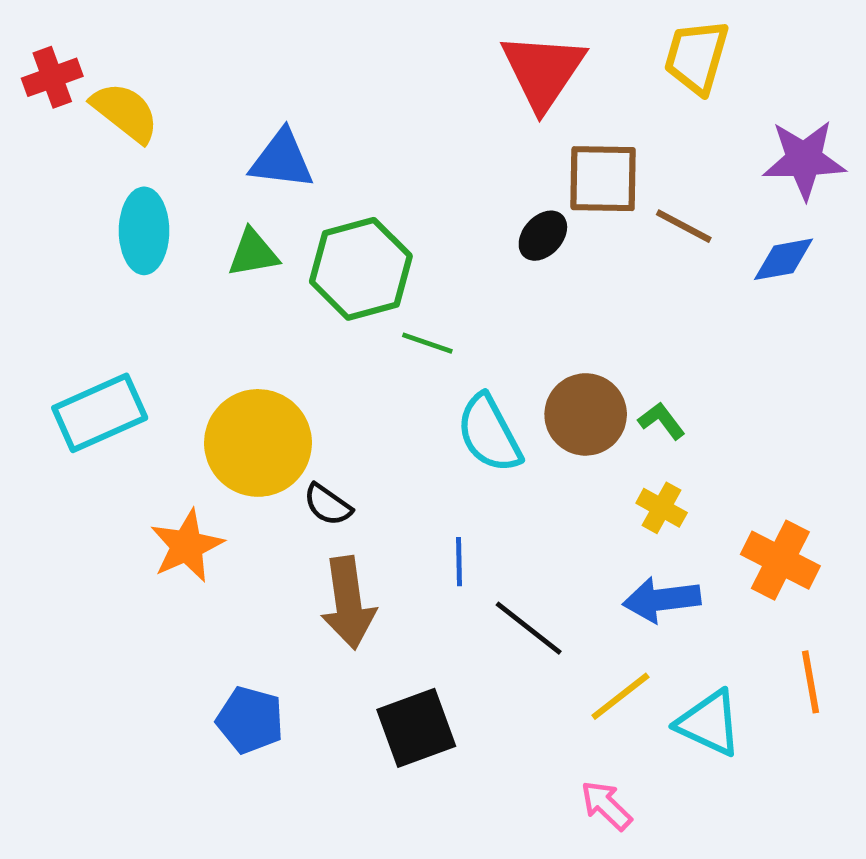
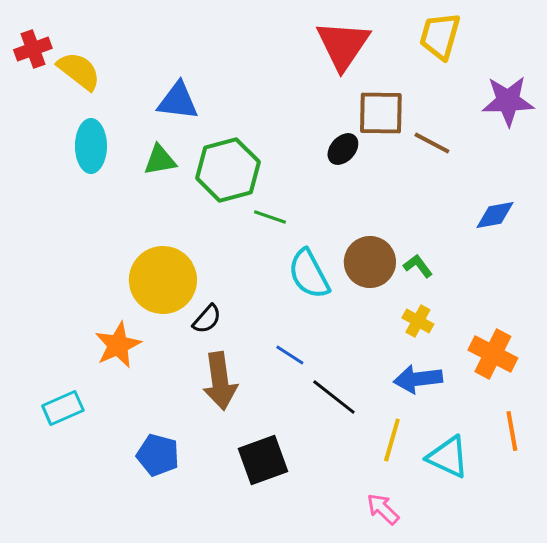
blue diamond: (783, 259) -> (495, 215), moved
cyan rectangle: (100, 413) -> (63, 408), moved, size x0.7
black semicircle: (328, 505) -> (207, 319), turned -84
blue line: (459, 562) -> (290, 355), turned -56
yellow line: (620, 696) -> (392, 440), turned -36

